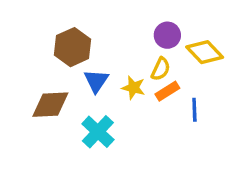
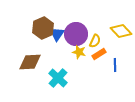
purple circle: (167, 35) -> (76, 34), moved, size x1.5
blue triangle: (96, 81) -> (57, 34), moved

